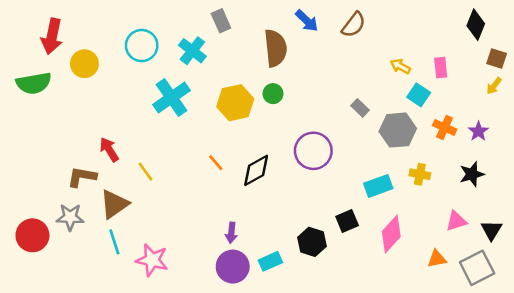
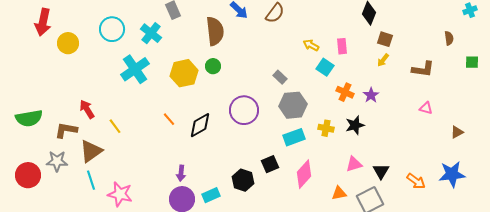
green semicircle: (34, 83) -> (29, 118), moved
gray hexagon: (398, 130) -> (293, 105), moved
black star: (472, 174) -> (355, 125), moved

